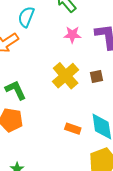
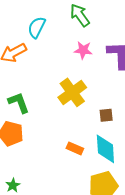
brown square: (97, 77) -> (106, 115), moved

